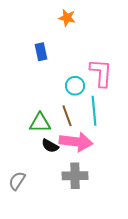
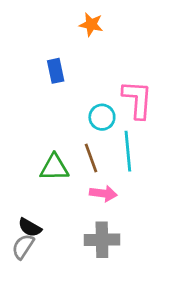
pink arrow: (76, 142) -> (103, 193), size x0.6
black semicircle: (50, 146) -> (30, 227), moved

